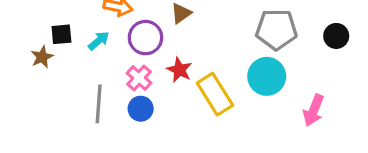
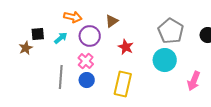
gray pentagon: (276, 29) -> (171, 31), turned 30
red star: (179, 70) -> (126, 47), moved
yellow rectangle: (215, 94) -> (123, 84), moved, turned 45

